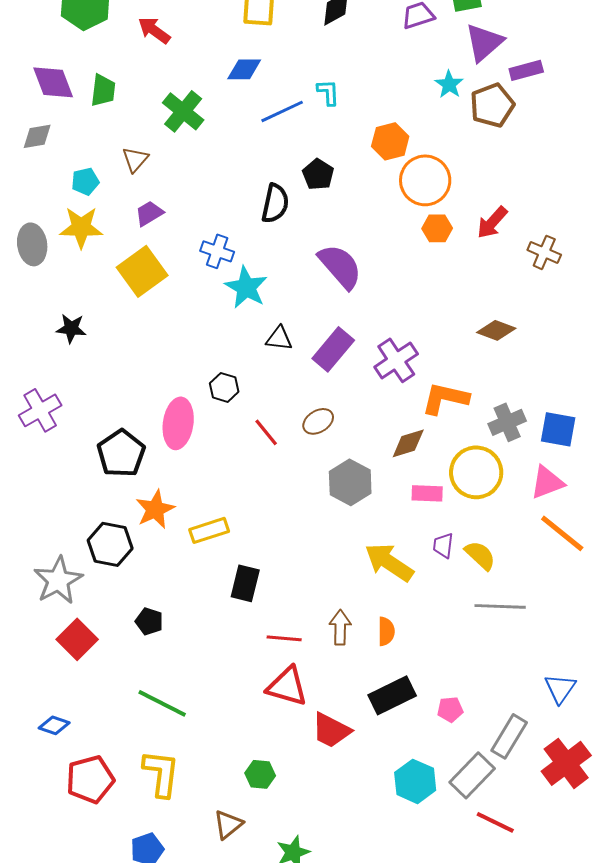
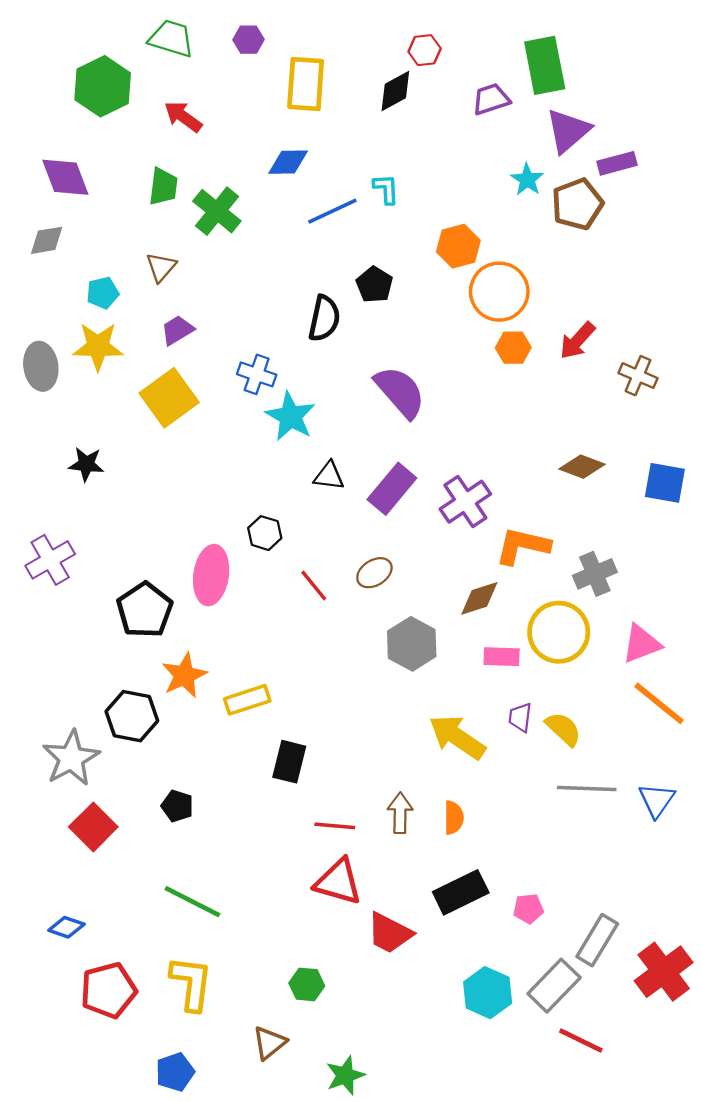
green trapezoid: (103, 90) -> (163, 187), moved
blue square: (558, 429) -> (665, 483), moved
blue triangle: (560, 688) -> (657, 800), moved

